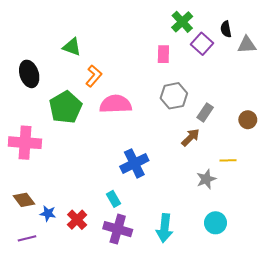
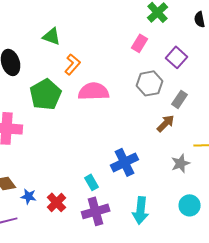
purple square: (202, 44) -> (177, 57), moved
pink rectangle: (163, 54) -> (140, 43), turned 30
blue cross: (134, 163) -> (125, 162), moved
purple cross: (118, 229) -> (96, 211), turned -32

